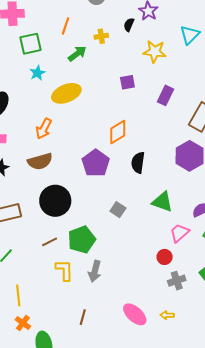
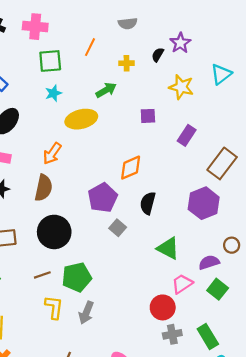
green arrow: (77, 54) -> (106, 90), moved
brown semicircle: (40, 161) -> (44, 188), turned -70
gray square: (118, 210) -> (118, 228), moved
red circle: (165, 257) -> (163, 307), size x1.5

